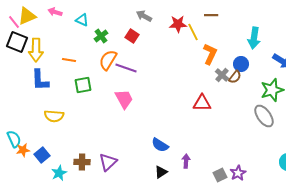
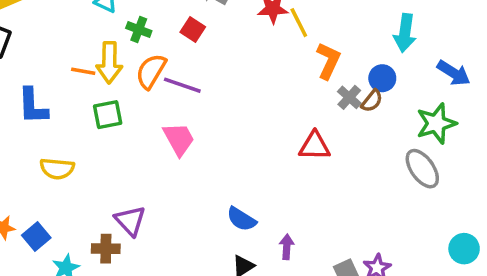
green cross: (101, 36) -> (139, 30), turned -32
yellow arrow: (36, 50) -> (109, 63), moved
purple triangle: (108, 162) -> (130, 221), moved, turned -30

